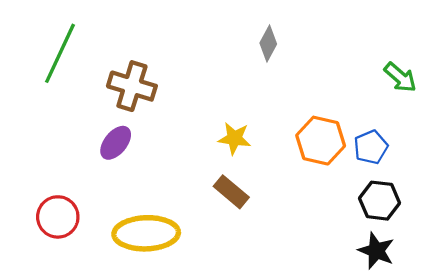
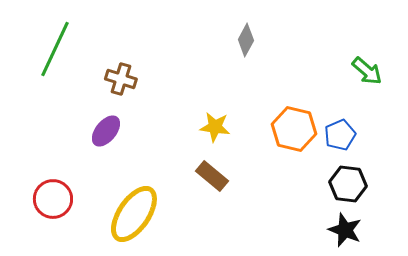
brown cross: (132, 86) -> (121, 79), size x0.7
yellow ellipse: (146, 233) -> (134, 214), turned -54

